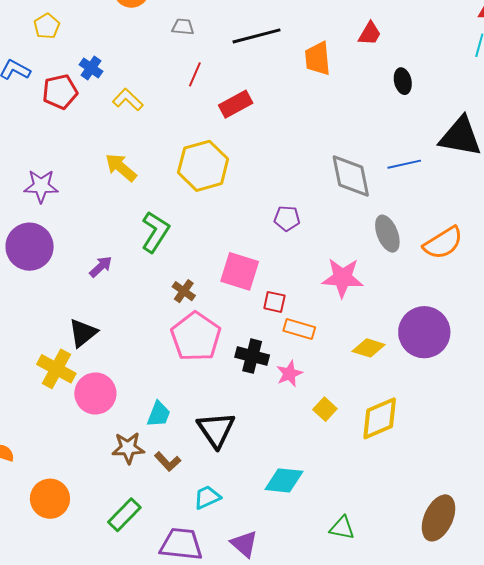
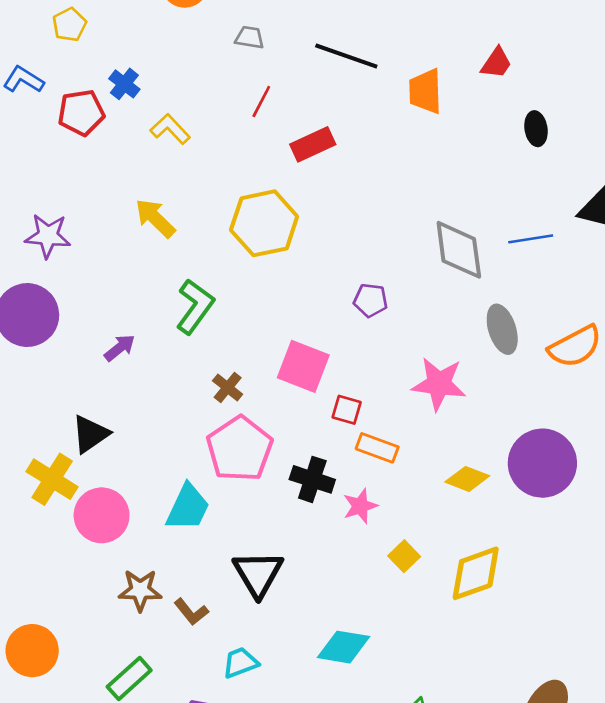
black line: (257, 36) -> (346, 56), turned 30
cyan trapezoid: (159, 414) -> (188, 507), moved, size x1.4

